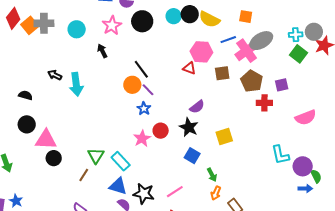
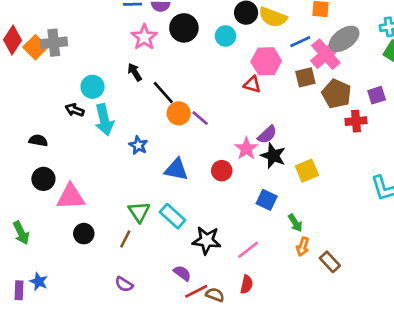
cyan circle: (174, 16) -> (225, 36), moved
cyan circle: (77, 29) -> (92, 87), moved
black line: (141, 69) -> (163, 93), moved
brown square: (222, 73) -> (305, 77), moved
blue star: (144, 109) -> (138, 145), moved
black star: (189, 127) -> (273, 156), moved
pink star: (142, 138) -> (246, 149), moved
black circle: (54, 158) -> (84, 234), moved
blue triangle: (118, 186) -> (176, 169), moved
black star: (144, 194) -> (207, 240), moved

